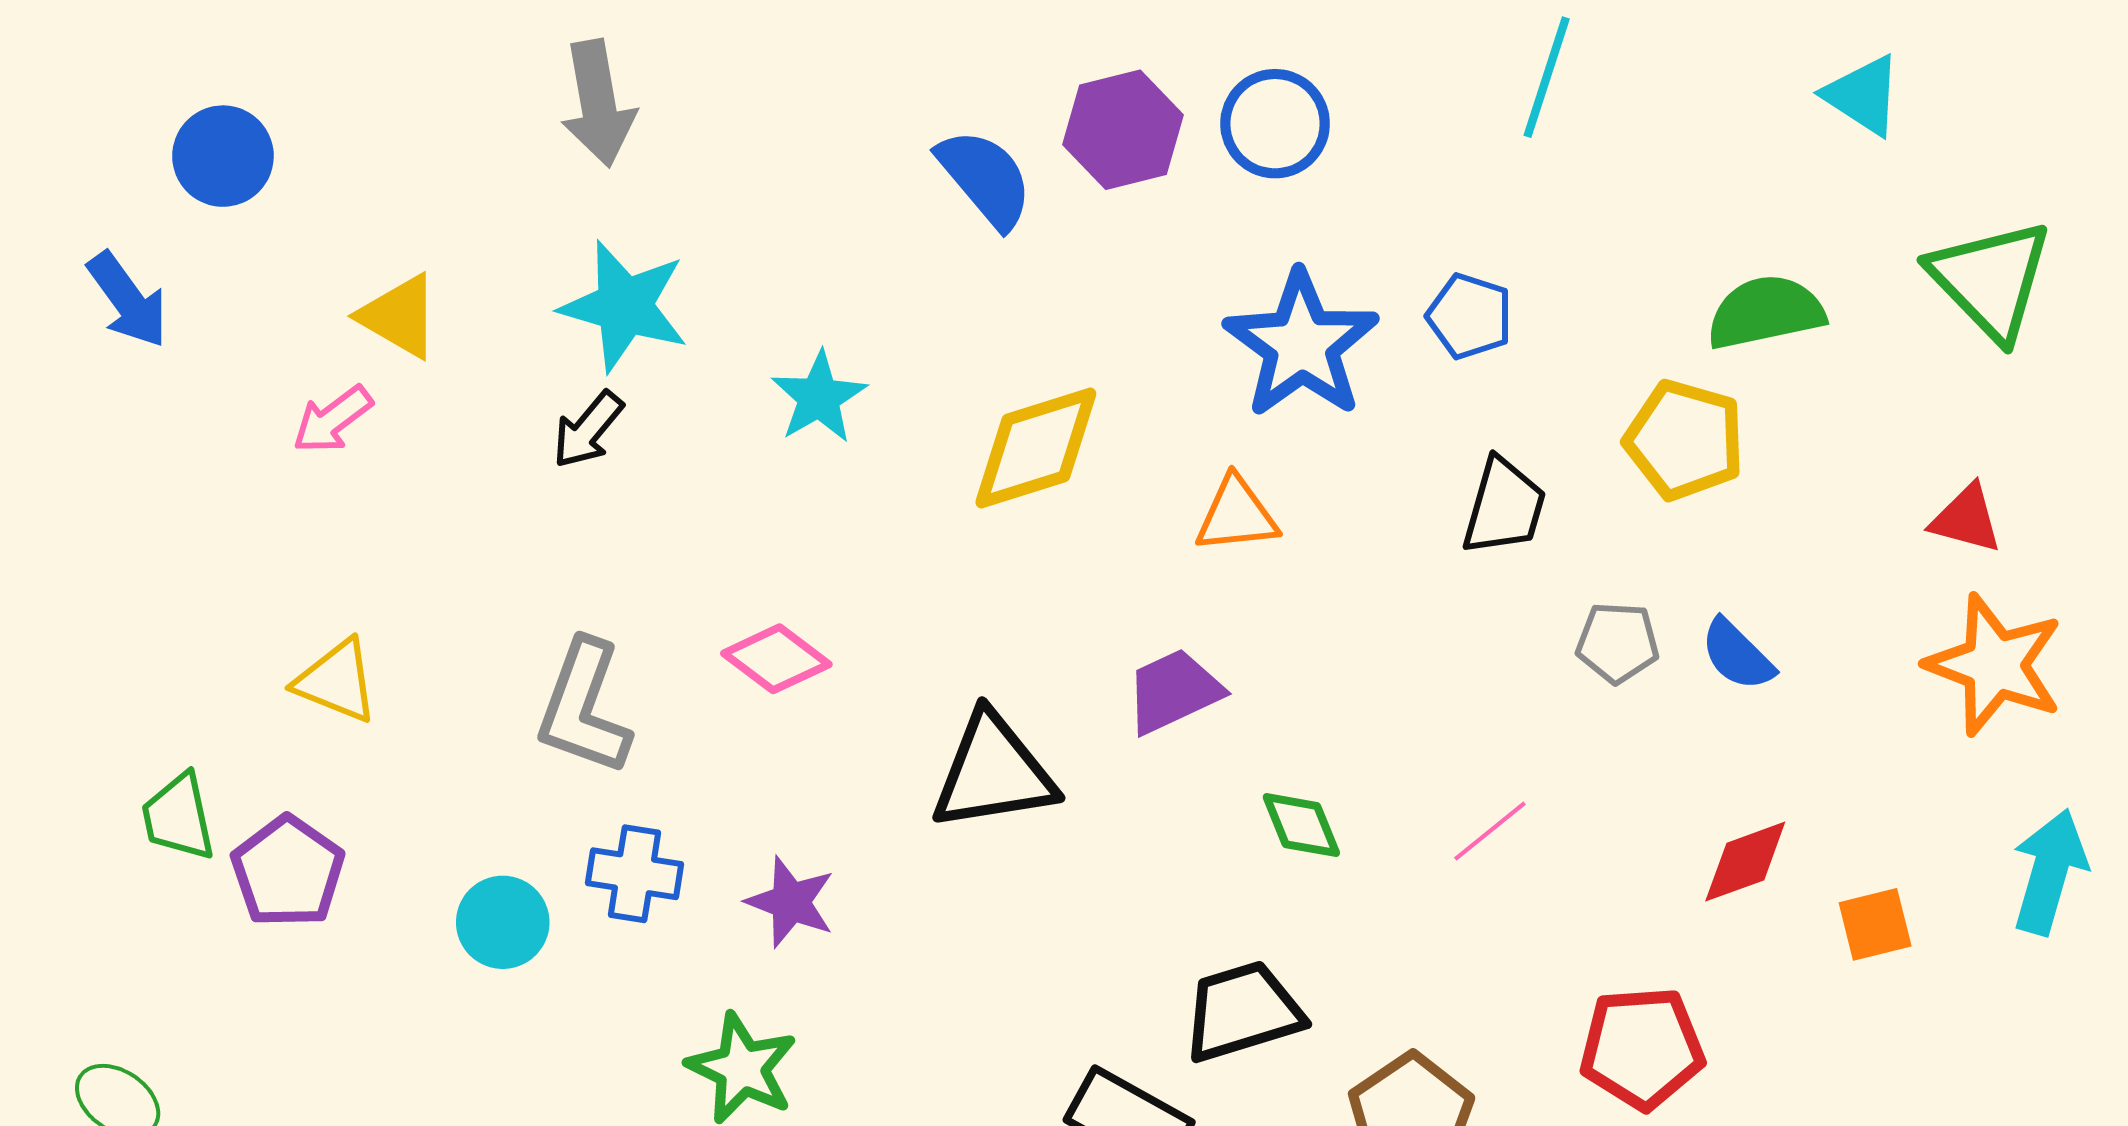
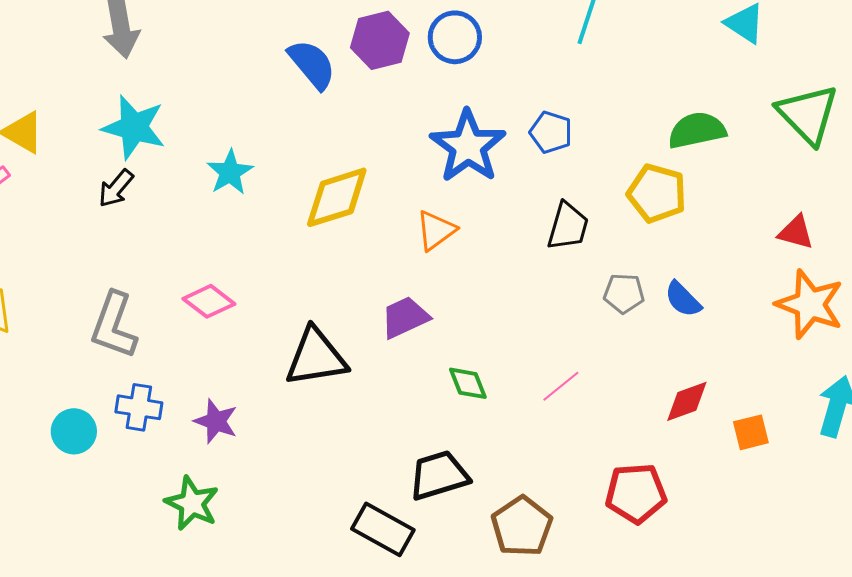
orange triangle: (1237, 515) -> (436, 230), turned -30

